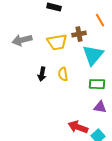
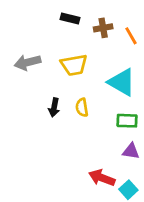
brown cross: (79, 34) -> (103, 28), moved
cyan triangle: (93, 55) -> (122, 82), turned -40

